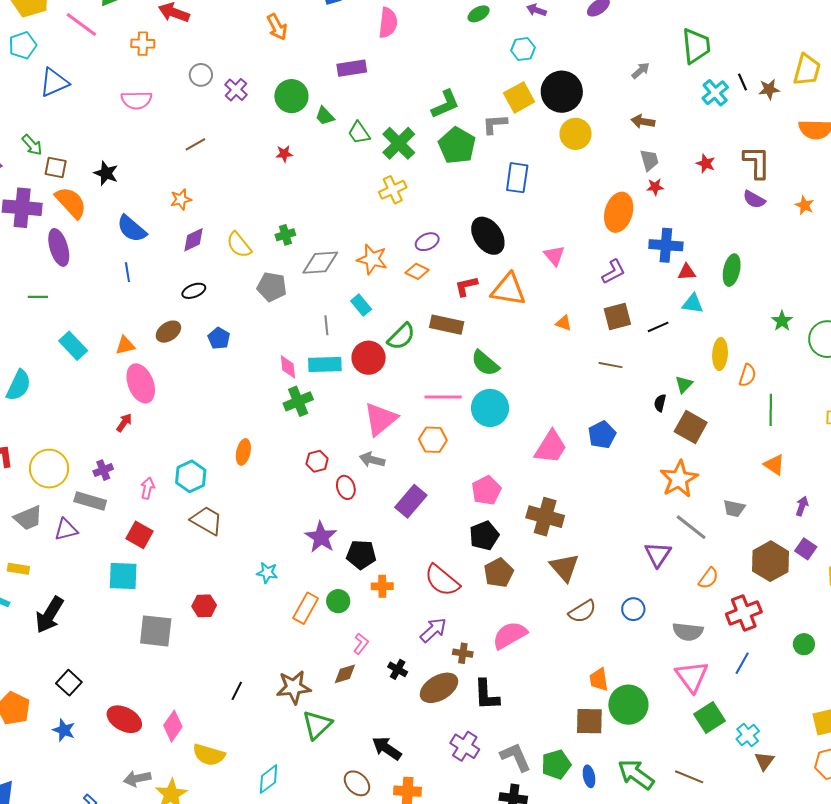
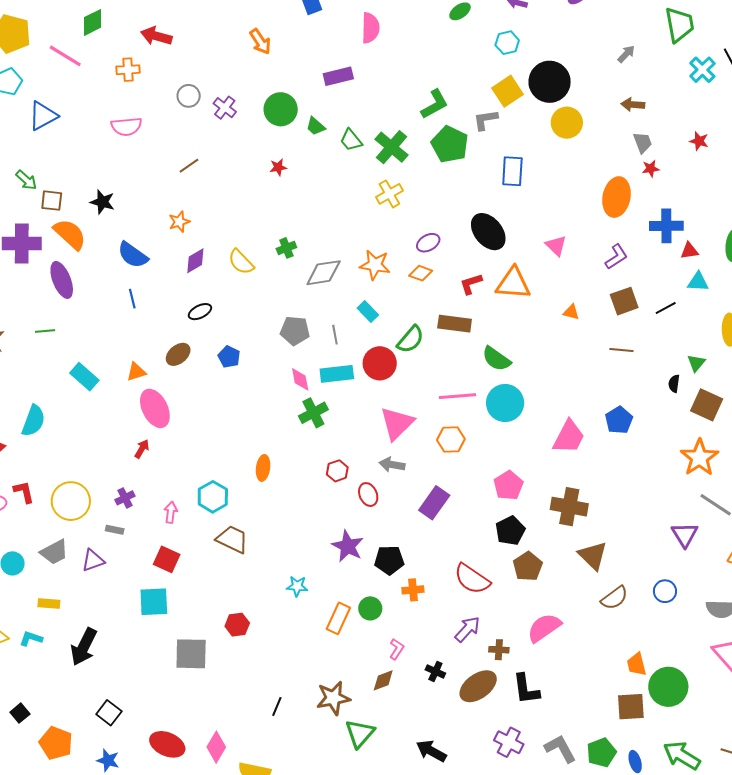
gray pentagon: (272, 287) -> (295, 331), moved
gray rectangle: (90, 501) -> (115, 530), size x0.6

